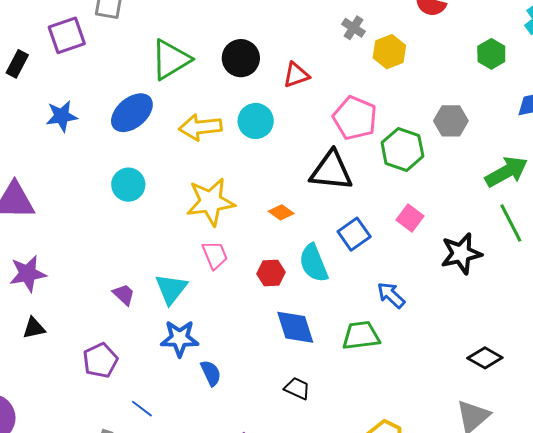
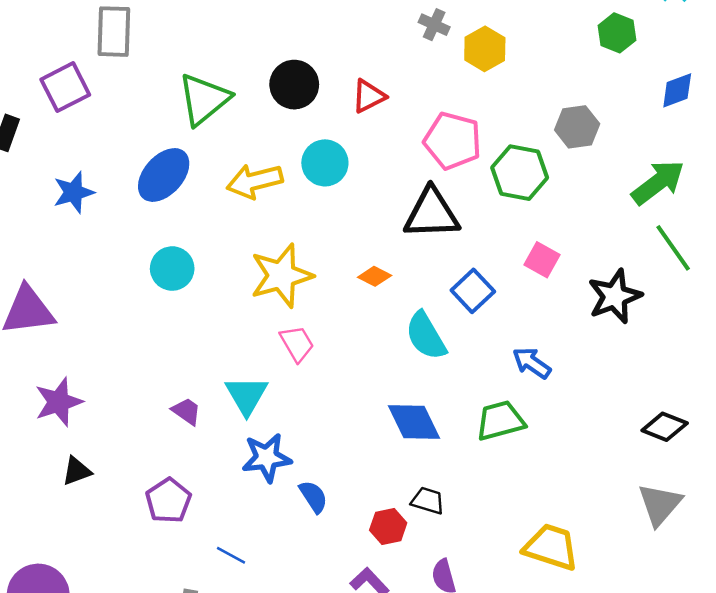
red hexagon: (271, 273) -> (388, 526), moved

